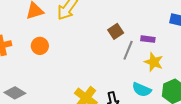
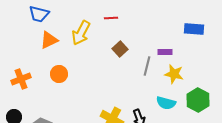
brown square: (116, 31) -> (120, 49), moved

